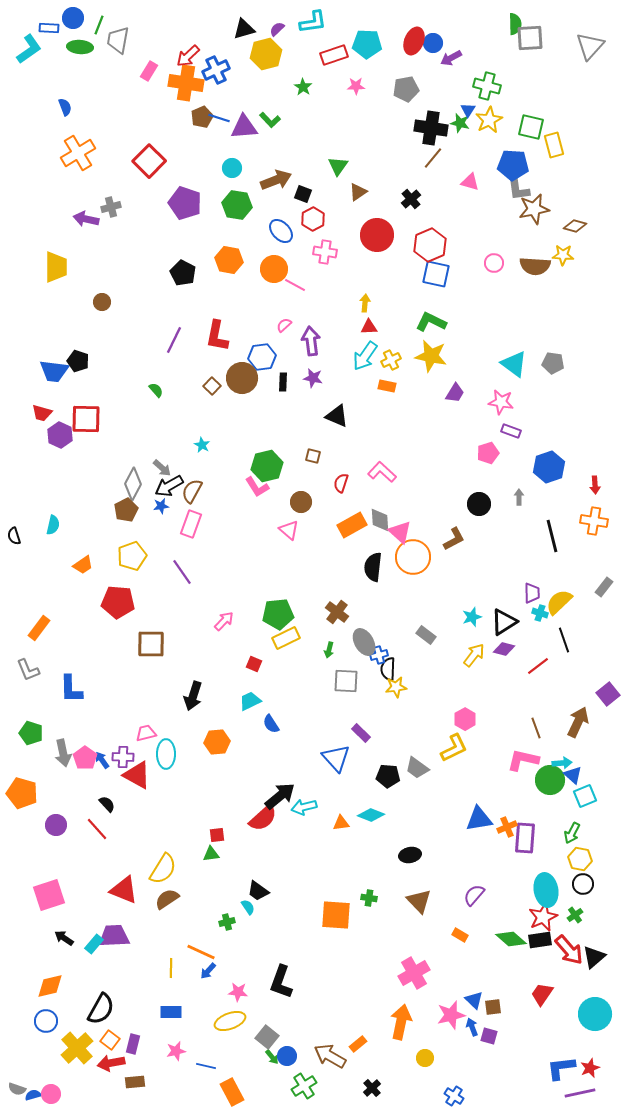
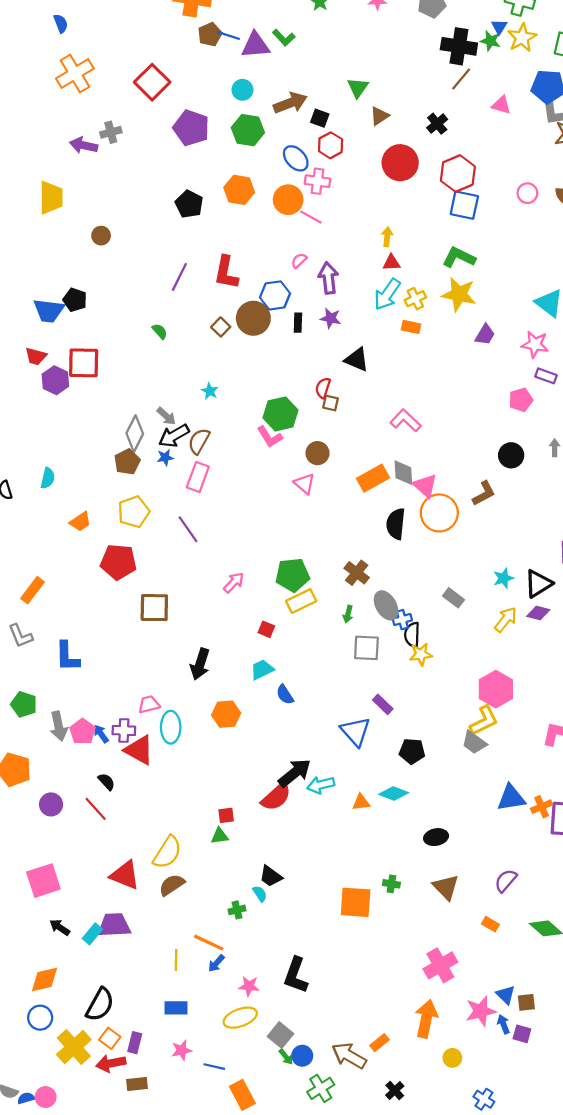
pink cross: (325, 252) -> (317, 181), moved
red semicircle: (341, 483) -> (323, 388), moved
pink hexagon: (465, 719) -> (496, 689), size x1.5
gray trapezoid: (417, 768) -> (474, 742), moved

